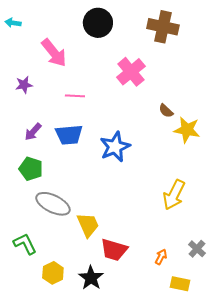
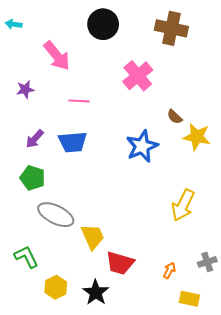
blue star: (115, 147) -> (142, 146), moved
gray cross: (197, 249) -> (207, 262), turned 30

